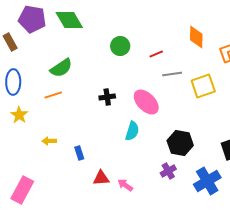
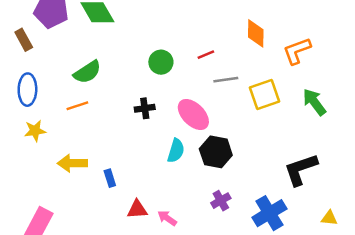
green circle: (120, 46) -> (161, 62), moved
yellow star: (19, 115) -> (35, 131), turned 30
yellow arrow: (49, 141) -> (72, 163), size x1.6
black hexagon: (180, 143) -> (216, 152), moved

